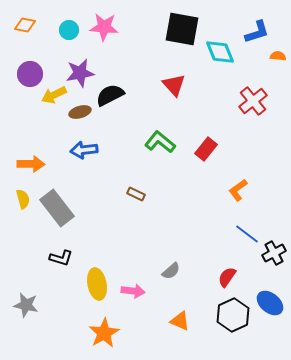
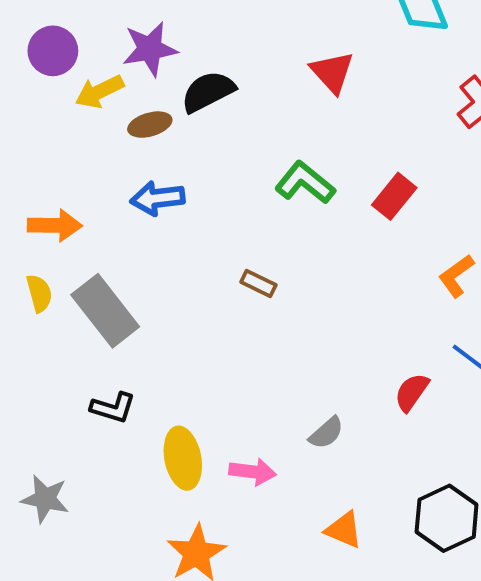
red semicircle: (227, 277) -> (412, 392), moved

